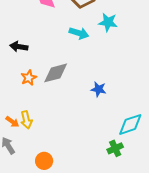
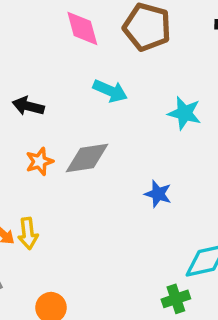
cyan star: (108, 22) -> (184, 113), moved
cyan arrow: (79, 33) -> (110, 91), moved

